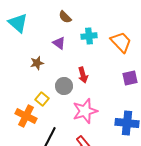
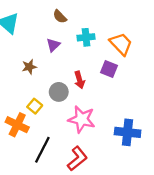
purple triangle: (59, 43) -> (53, 45), turned 40
purple square: (130, 78) -> (109, 69), moved, turned 35
pink star: (85, 111) -> (82, 119), turned 30

